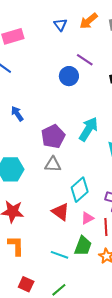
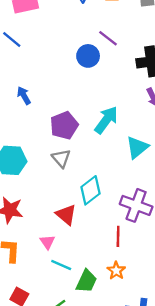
gray triangle: (53, 164) -> (61, 158), turned 42
pink triangle: (87, 218) -> (47, 242), moved, turned -40
green trapezoid: (83, 246) -> (86, 281), moved

